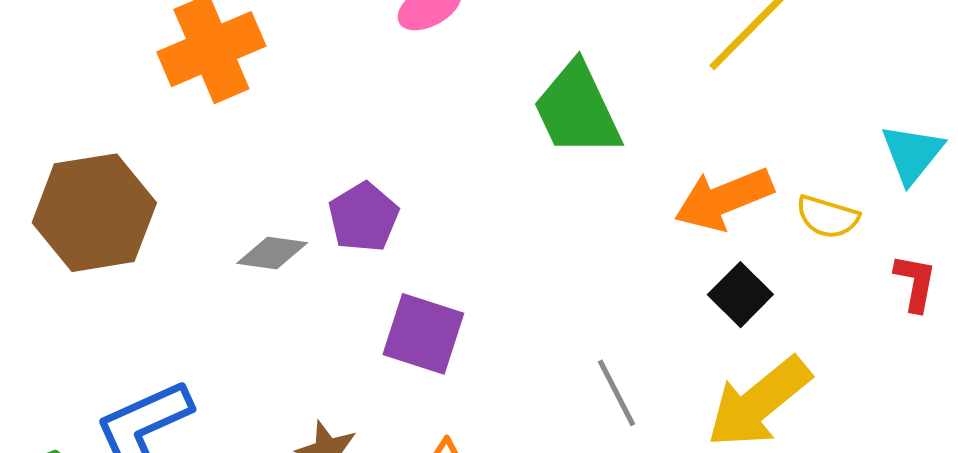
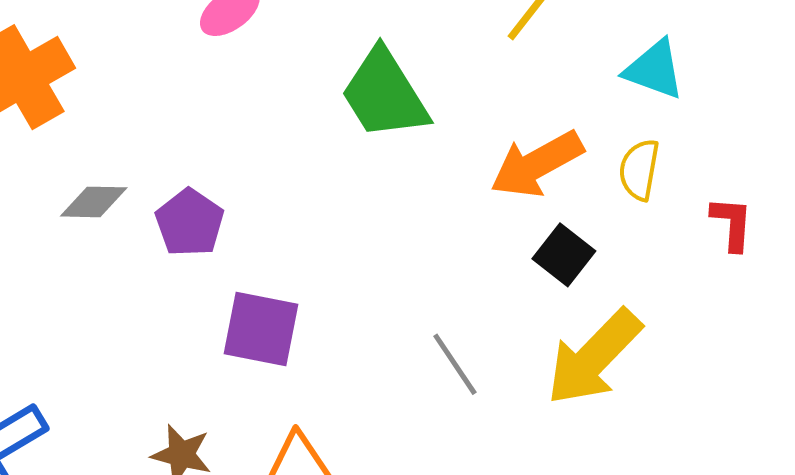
cyan triangle: (912, 154) -> (654, 70), moved, turned -42
yellow semicircle: (827, 217) -> (639, 170), turned 90
gray diamond: (272, 253) -> (94, 202), moved

